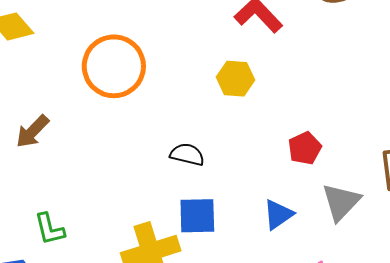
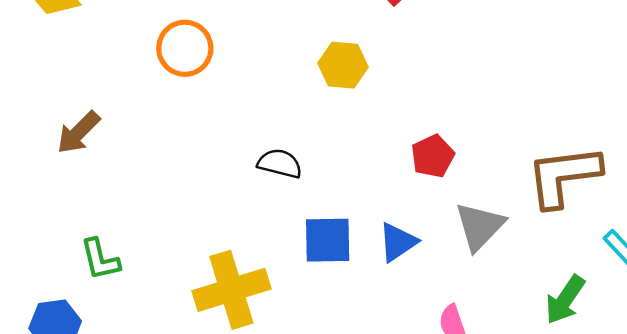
orange circle: (114, 66) -> (185, 48), size x0.7
blue square: (197, 216) -> (328, 240), moved

